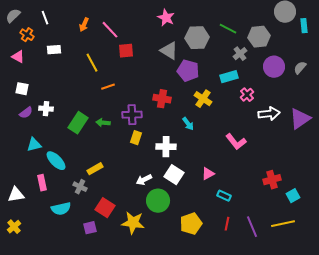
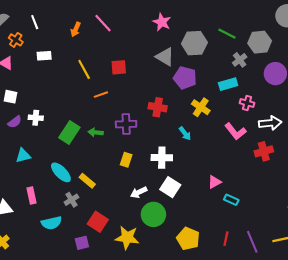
pink line: (110, 30) -> (103, 23), moved
red square: (126, 51) -> (119, 67), moved
pink cross: (247, 95) -> (247, 103), turned -32
yellow rectangle: (136, 138) -> (126, 160), moved
pink L-shape: (236, 142) -> (235, 131), moved
cyan ellipse: (56, 161) -> (61, 172), moved
yellow rectangle: (95, 169) -> (87, 181), turned 70
pink triangle: (208, 174) -> (214, 182), moved
red cross: (272, 180) -> (264, 151), moved
gray cross: (80, 187) -> (71, 200), turned 32
cyan rectangle: (224, 196) -> (231, 200), moved
yellow pentagon: (191, 224) -> (188, 239), turned -30

